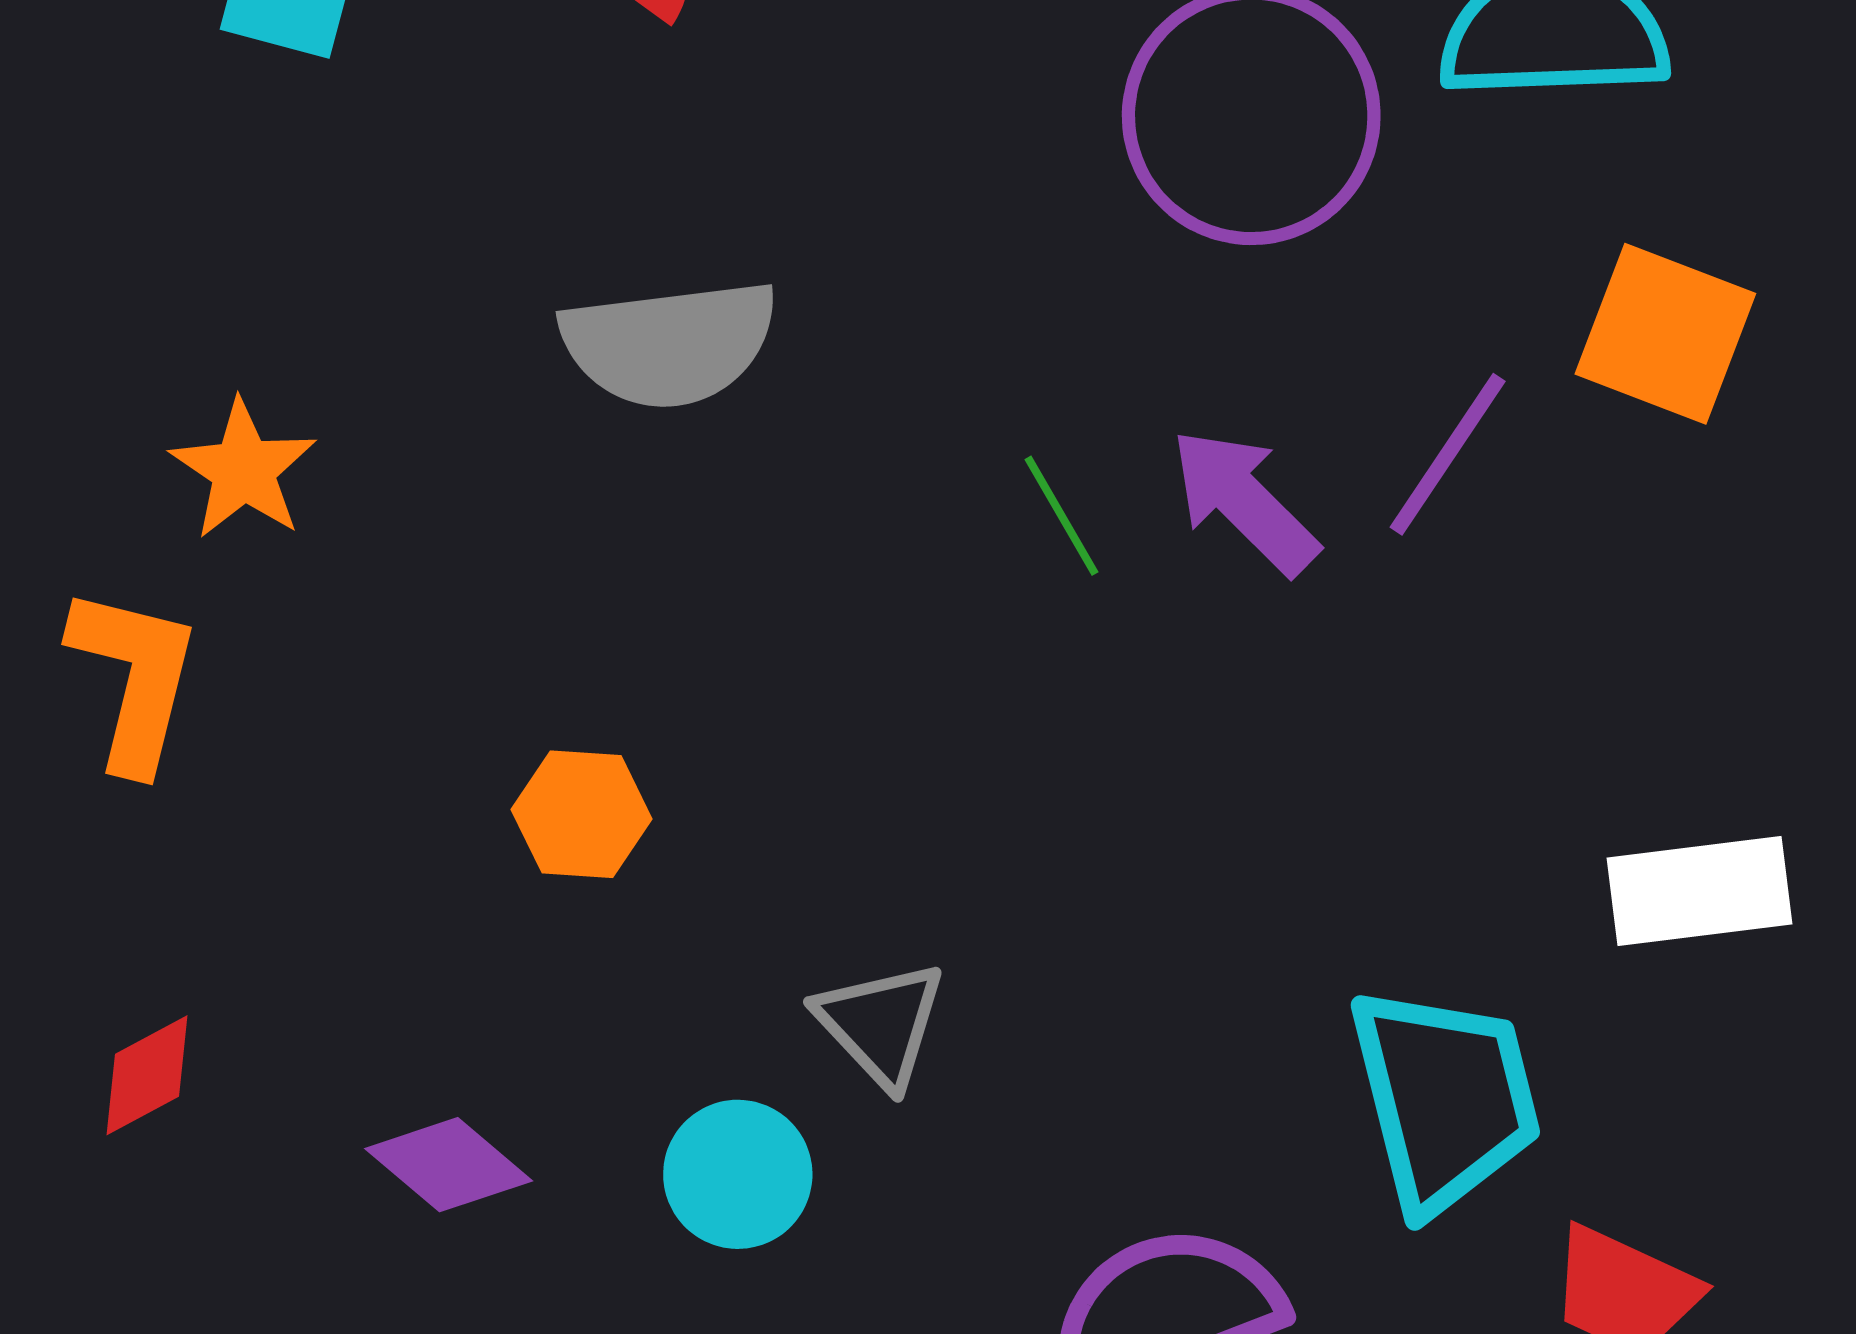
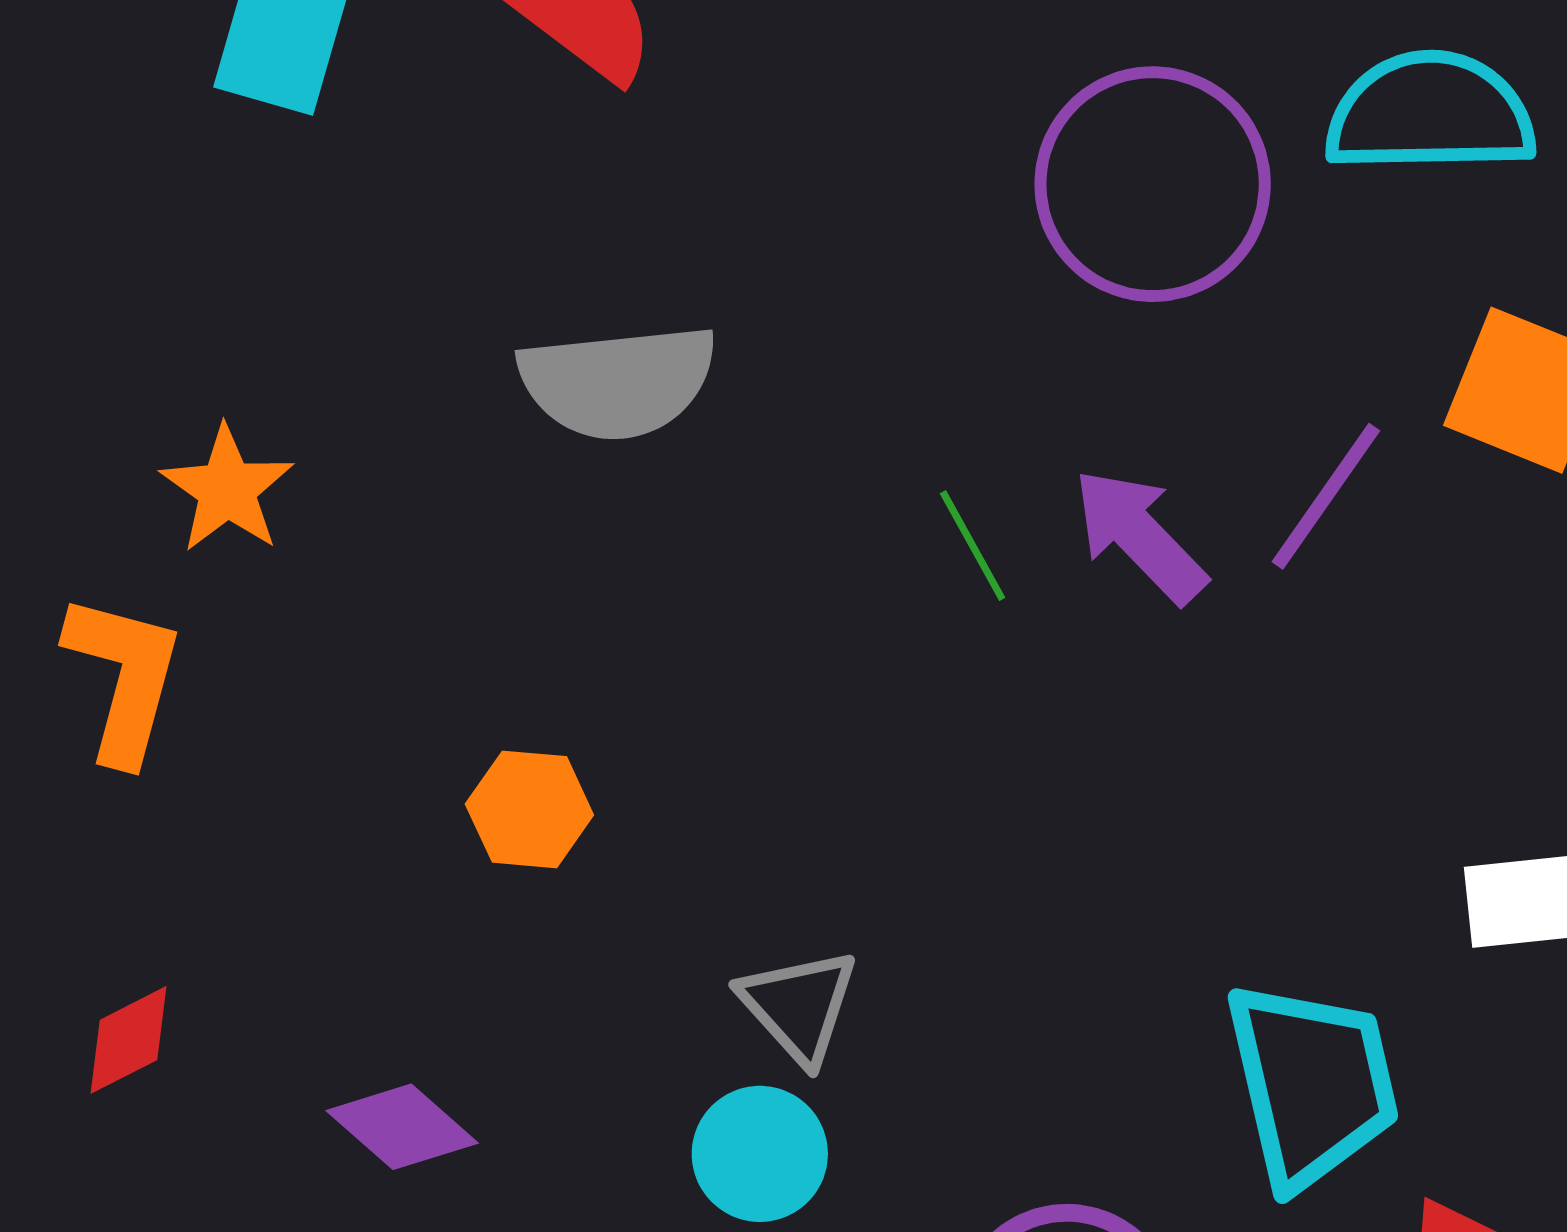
cyan circle: (738, 1174) -> (760, 1154), moved

